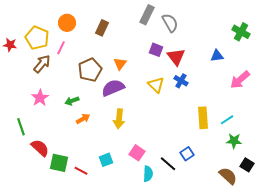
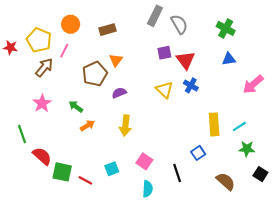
brown rectangle: (102, 28) -> (107, 30), turned 49
green cross: (241, 32) -> (226, 28), moved
purple square: (156, 50) -> (164, 53), turned -32
orange triangle: (120, 64) -> (116, 60), moved
purple semicircle: (113, 88) -> (119, 93), size x0.6
green arrow: (72, 101) -> (76, 107), turned 56
blue square: (187, 154) -> (198, 153), moved
black line: (168, 164) -> (177, 173), turned 30
cyan semicircle: (148, 174) -> (148, 189), moved
brown semicircle: (228, 176) -> (226, 181), moved

